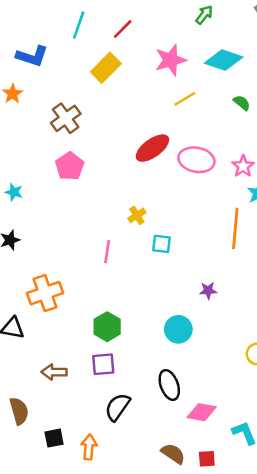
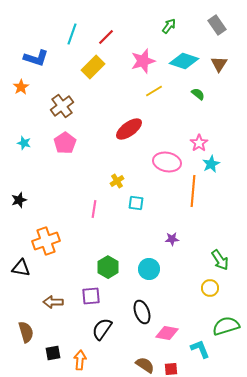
pink ellipse: (196, 160) -> (167, 162), moved
cyan star: (14, 192) -> (24, 143), moved
green hexagon: (107, 327) -> (108, 267), moved

